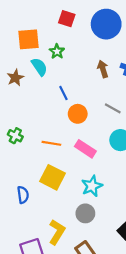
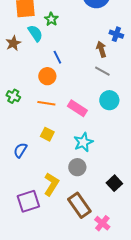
brown arrow: (103, 69) -> (101, 49), moved
orange circle: (78, 114) -> (47, 76), moved
yellow square: (53, 177) -> (47, 134), size x0.6
blue semicircle: (23, 195) -> (20, 150), turned -140

